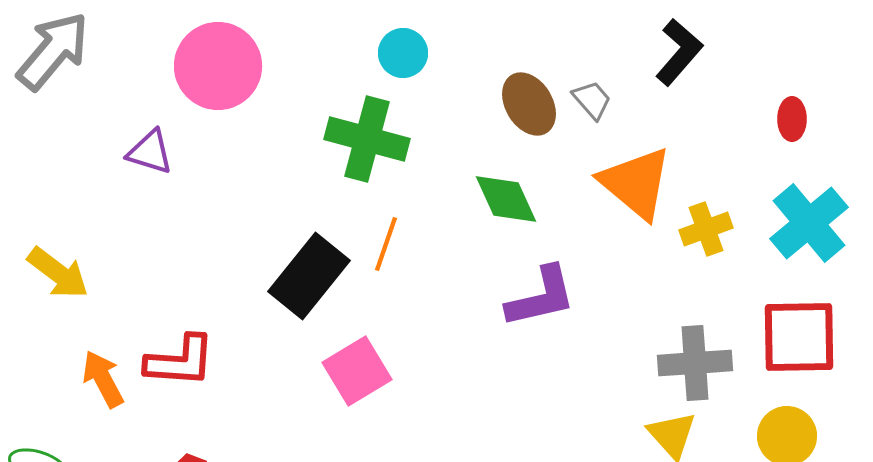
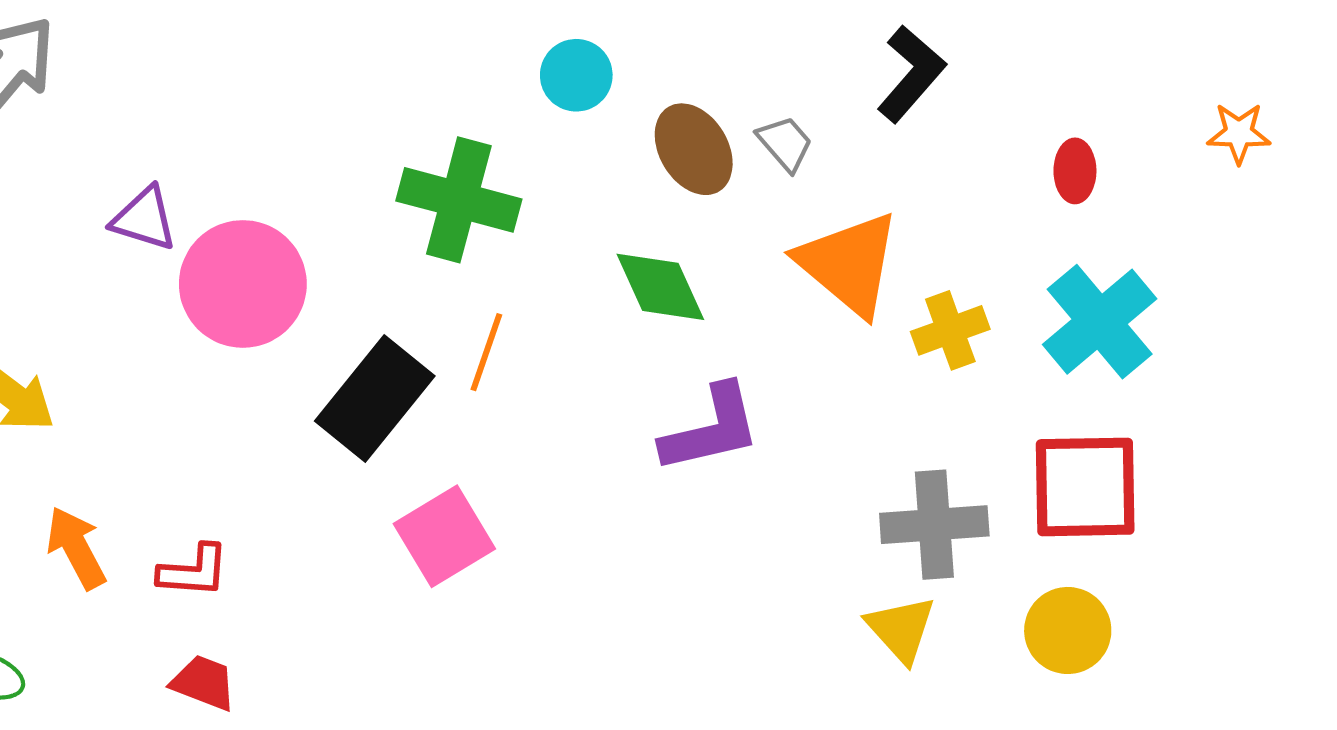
cyan circle: (403, 53) -> (576, 75), moved
pink circle: (218, 66) -> (243, 284), moved
red L-shape: (180, 361) -> (194, 571), moved, size x0.7

